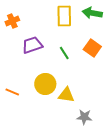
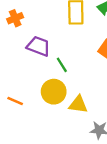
purple trapezoid: (32, 45) -> (38, 46), turned 40
green line: (64, 53) -> (62, 65), moved

